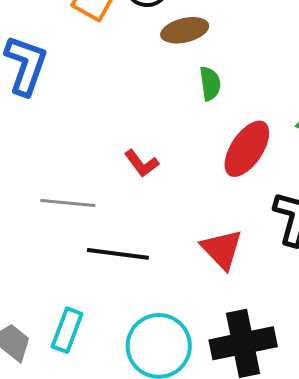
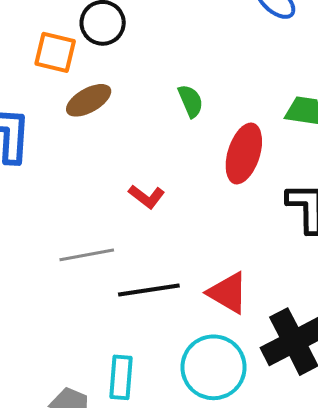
brown ellipse: (185, 30) -> (89, 100), moved
red triangle: (222, 249) -> (228, 293), moved

